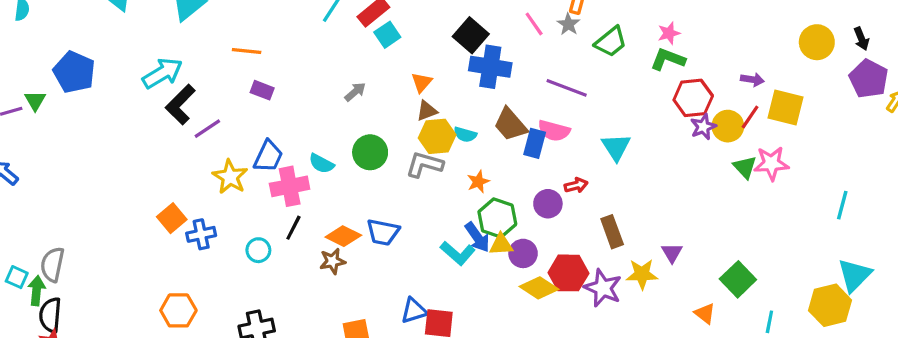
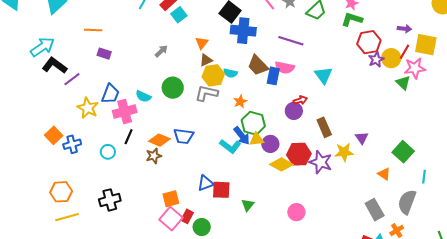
black L-shape: (180, 105) -> (55, 65), turned 85
pink star: (771, 163) -> (415, 68), moved
purple circle: (548, 204) -> (294, 111), moved

